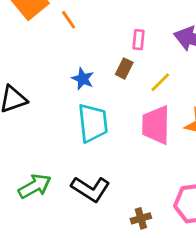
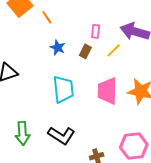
blue star: (83, 79) -> (58, 48), moved
yellow line: (160, 82) -> (114, 50), moved
green arrow: (35, 186) -> (23, 133), turned 115

